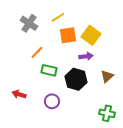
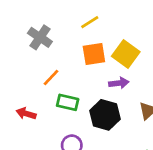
yellow line: (58, 17) -> (90, 22), moved
red arrow: (19, 94) -> (26, 113), moved

